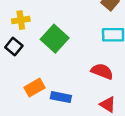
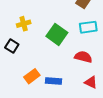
yellow cross: (21, 20) -> (24, 24), moved
green square: (55, 39) -> (57, 34), moved

